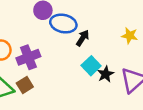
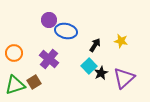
black arrow: (83, 38) -> (95, 45), moved
purple cross: (28, 57) -> (49, 59), moved, turned -30

